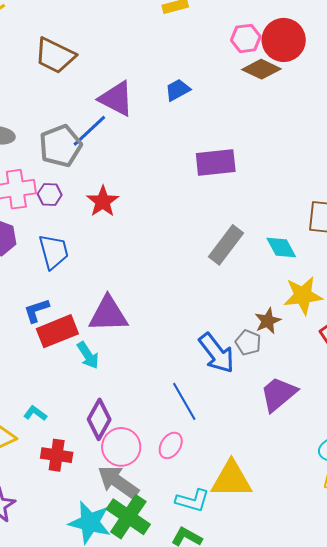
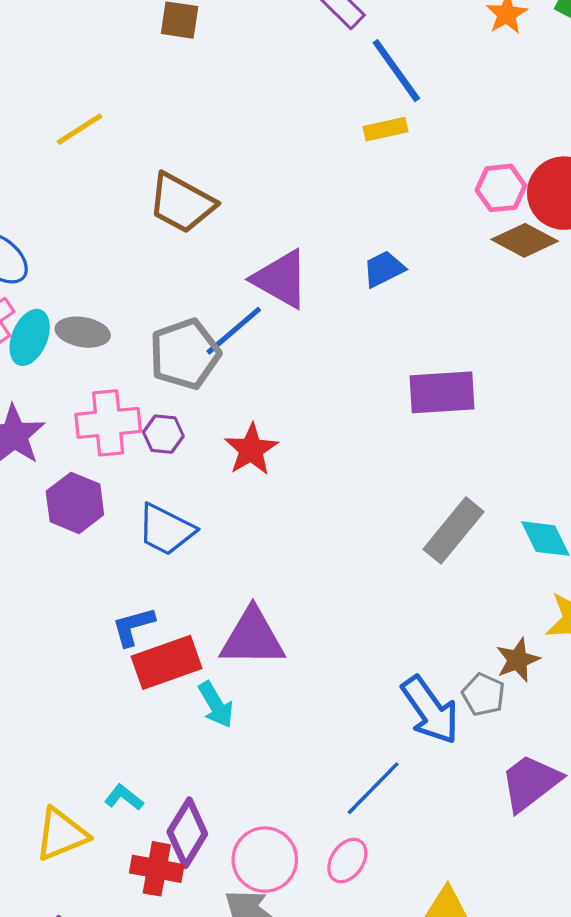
blue trapezoid: (54, 252) -> (166, 530), turned 129
blue line: (184, 401) -> (373, 788), turned 72
purple diamond: (99, 419) -> (187, 833), moved

